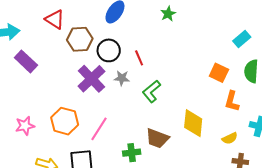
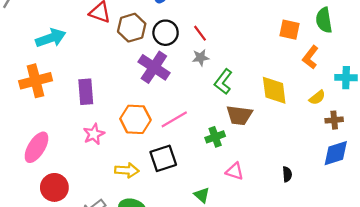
purple rectangle: (26, 61) -> (86, 92), moved, turned 55
gray star: (122, 78) -> (201, 58), moved
green L-shape: (151, 91) -> (223, 82), moved
orange L-shape: (232, 101) -> (310, 57), turned 35
pink line: (99, 129) -> (174, 119), turned 40

